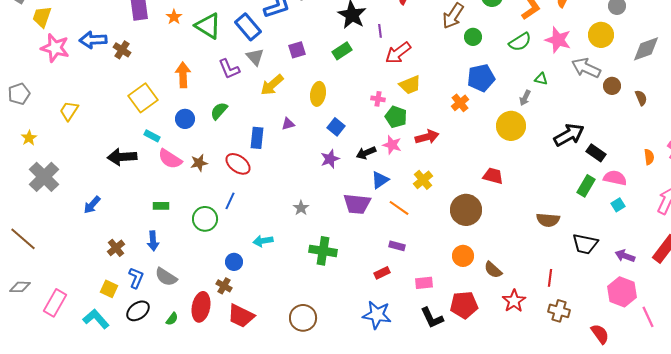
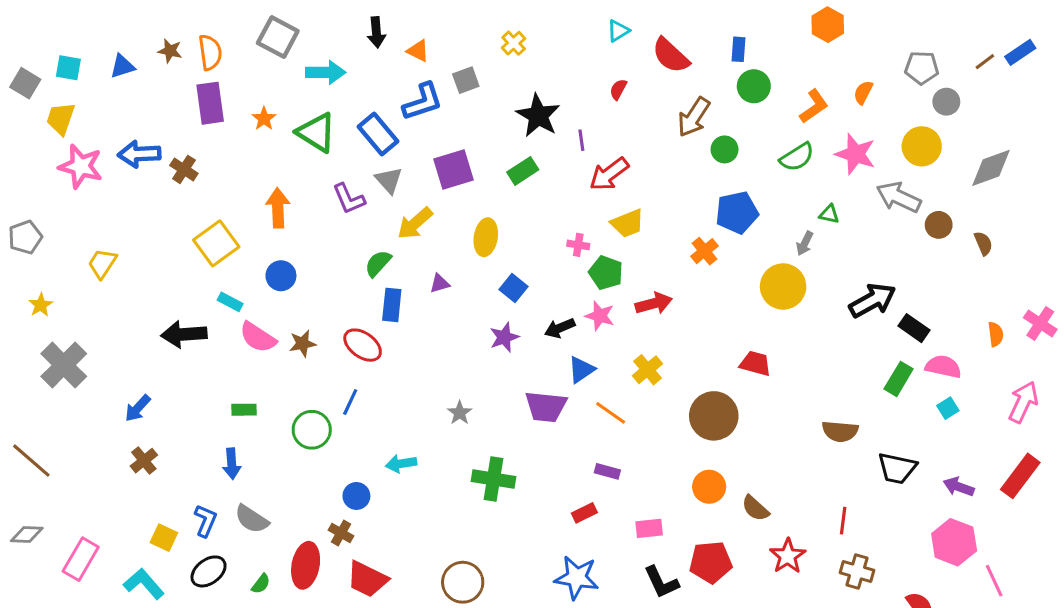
purple square: (297, 50) -> (453, 169), size x1.5
green semicircle: (219, 111) -> (378, 263), moved
brown cross: (116, 248) -> (144, 461), moved

